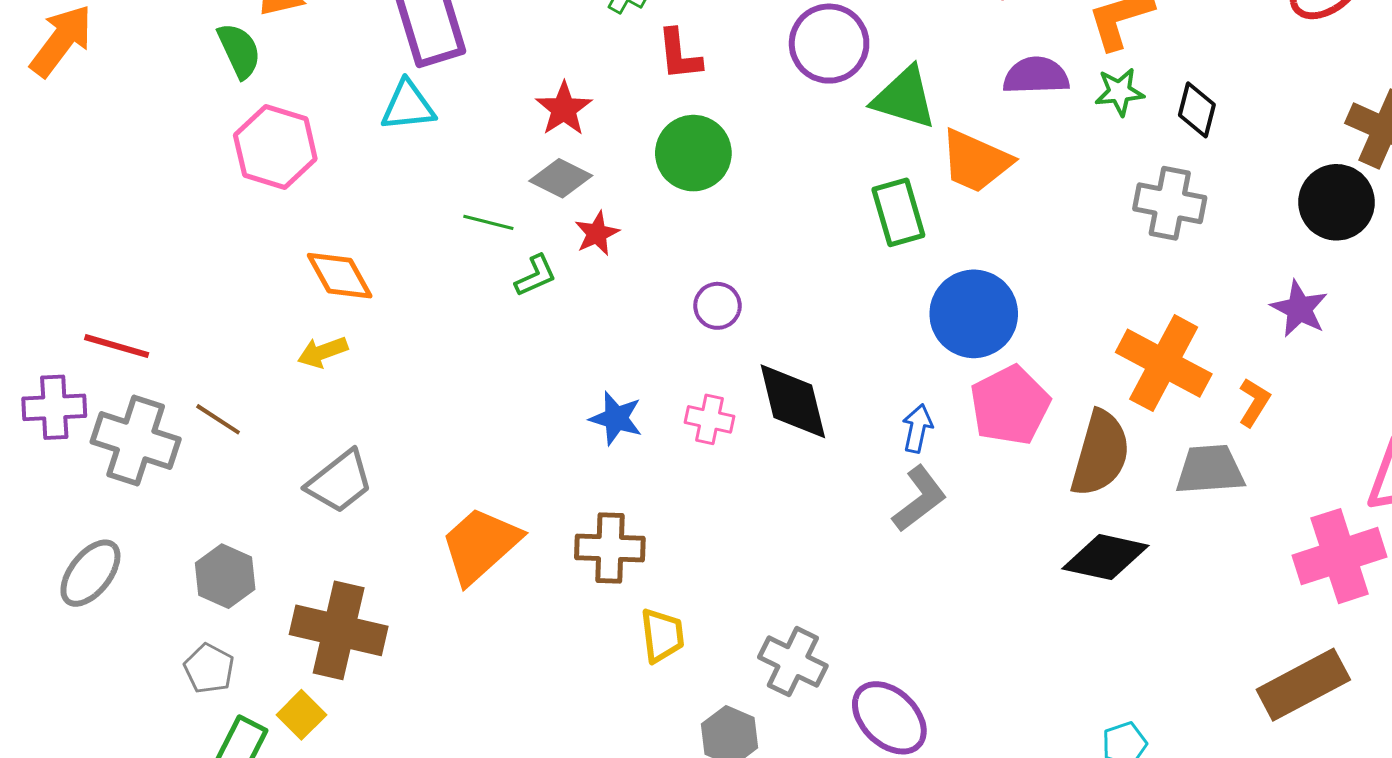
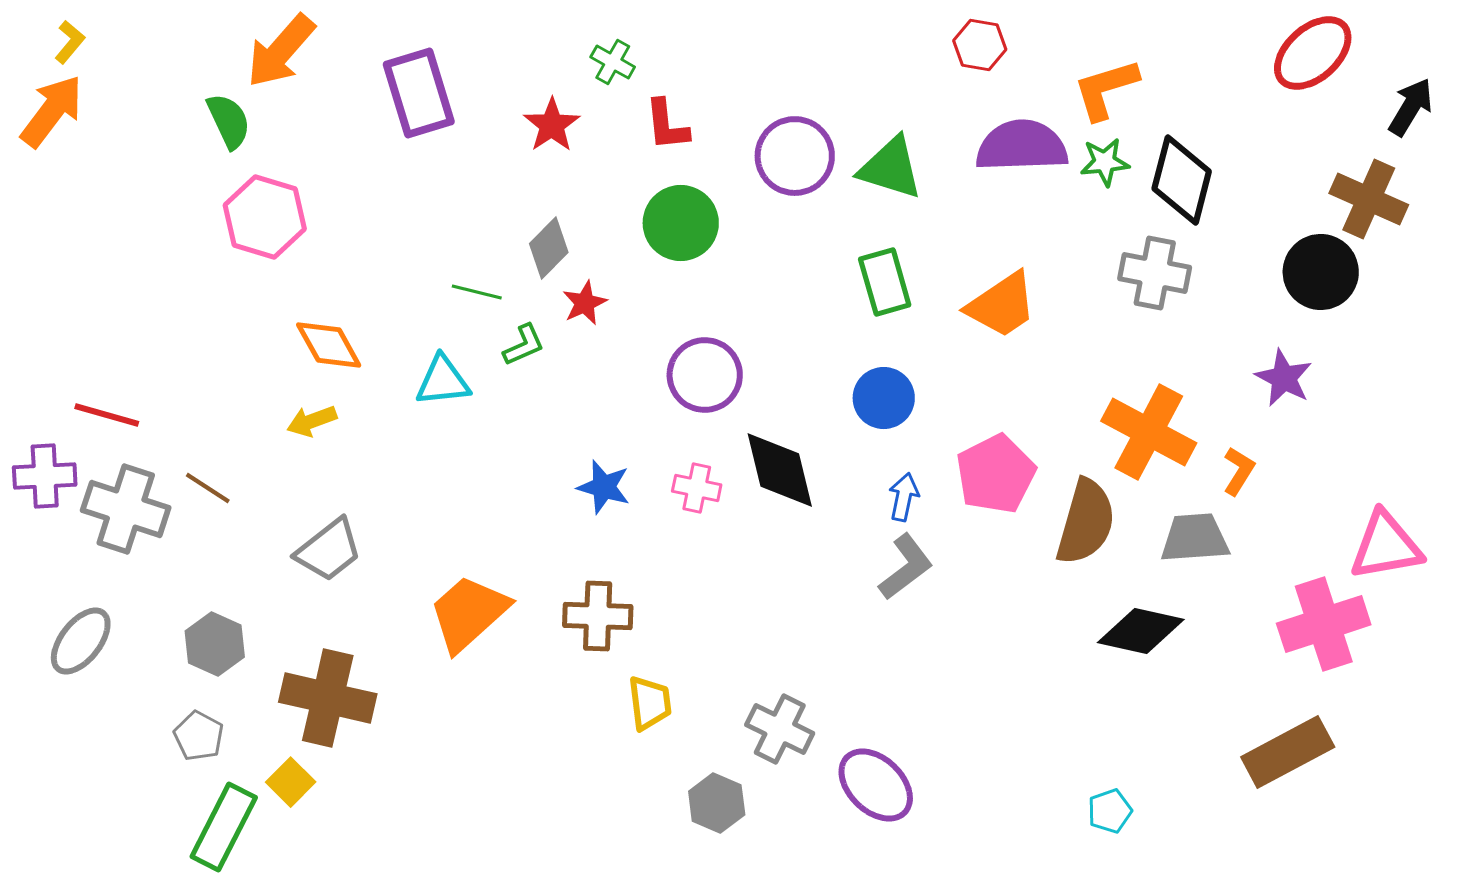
purple circle: (829, 44) -> (795, 156), moved
purple semicircle: (1036, 76) -> (1022, 146), size x1.4
cyan triangle: (408, 106) -> (443, 381), moved
red star: (564, 109) -> (552, 125), moved
black diamond: (1197, 110) -> (1182, 180), size x1.6
orange trapezoid: (976, 161) -> (1002, 305), moved, turned -58
gray diamond: (561, 178) -> (549, 248), turned -72
purple circle: (717, 306) -> (705, 375), size x1.6
blue circle: (974, 314) -> (884, 398), moved, size x0.7
black diamond: (1105, 557) -> (1141, 631), moved

